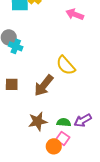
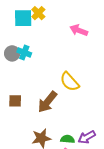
cyan cross: (16, 46) -> (24, 52), moved

